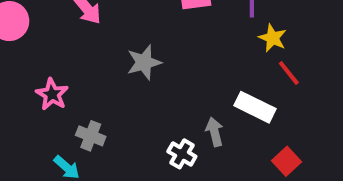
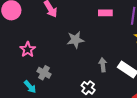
gray arrow: (215, 132) -> (103, 65), moved

